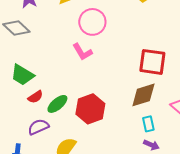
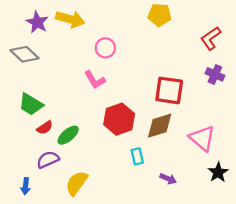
pink circle: (92, 22) -> (105, 48), size x0.7
red hexagon: (90, 109) -> (119, 119), moved
cyan rectangle: (148, 124) -> (137, 156), moved

